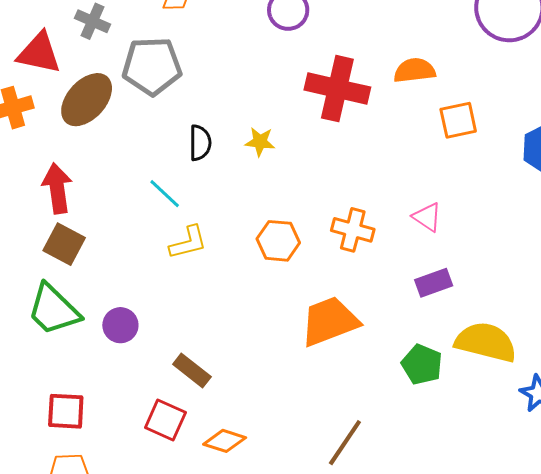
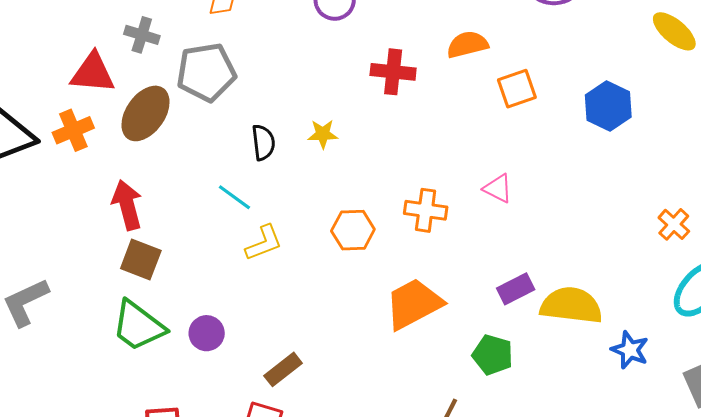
red cross: (337, 89) -> (393, 72), size x0.7
purple rectangle: (434, 283) -> (516, 289), moved
green pentagon: (422, 364) -> (493, 355), moved
brown rectangle: (192, 371) -> (283, 369), turned -69

